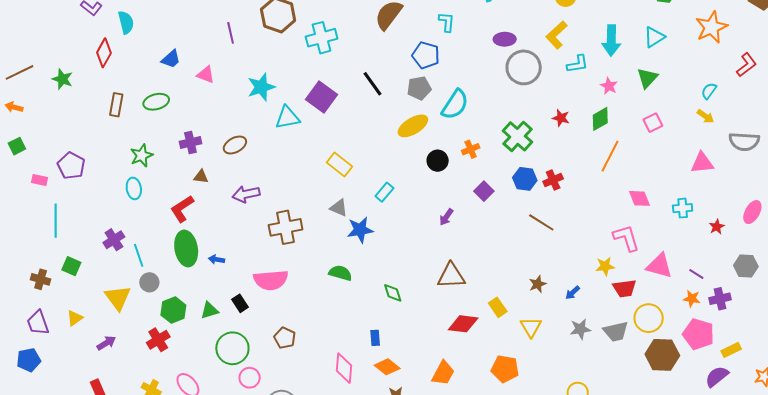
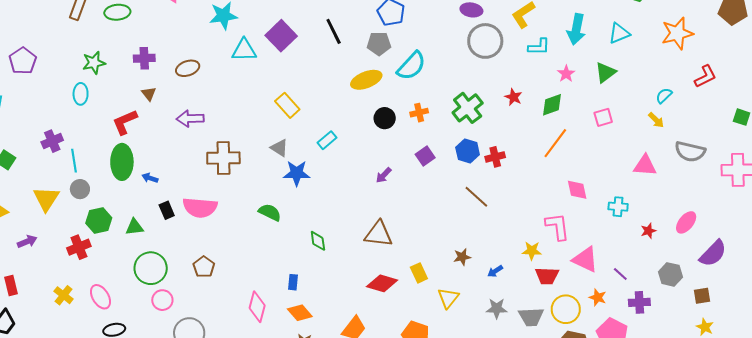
brown triangle: (201, 177) -> (149, 94), turned 35
orange star: (692, 299) -> (598, 297), moved
black rectangle: (240, 303) -> (167, 210), moved

